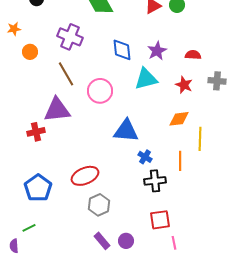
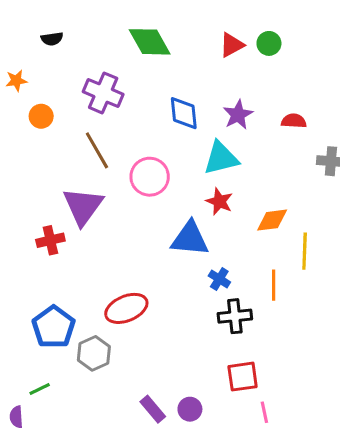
red star: (184, 85) -> (219, 201), moved
purple triangle: (57, 110) -> (83, 206), turned -48
gray hexagon: (99, 205) -> (94, 353), moved

